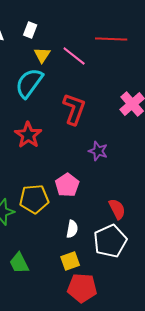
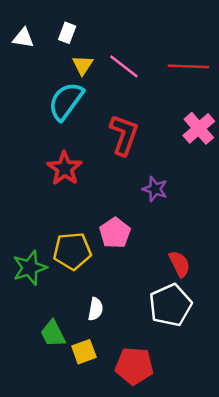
red line: (111, 39) -> (188, 66), moved
white semicircle: (72, 229) -> (96, 309), moved
yellow square: (70, 261) -> (84, 352), moved

